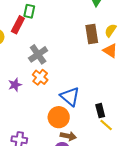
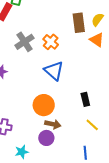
orange cross: (40, 77) -> (51, 42), moved
blue triangle: (70, 96) -> (54, 71), moved
yellow line: (106, 125) -> (92, 125), moved

